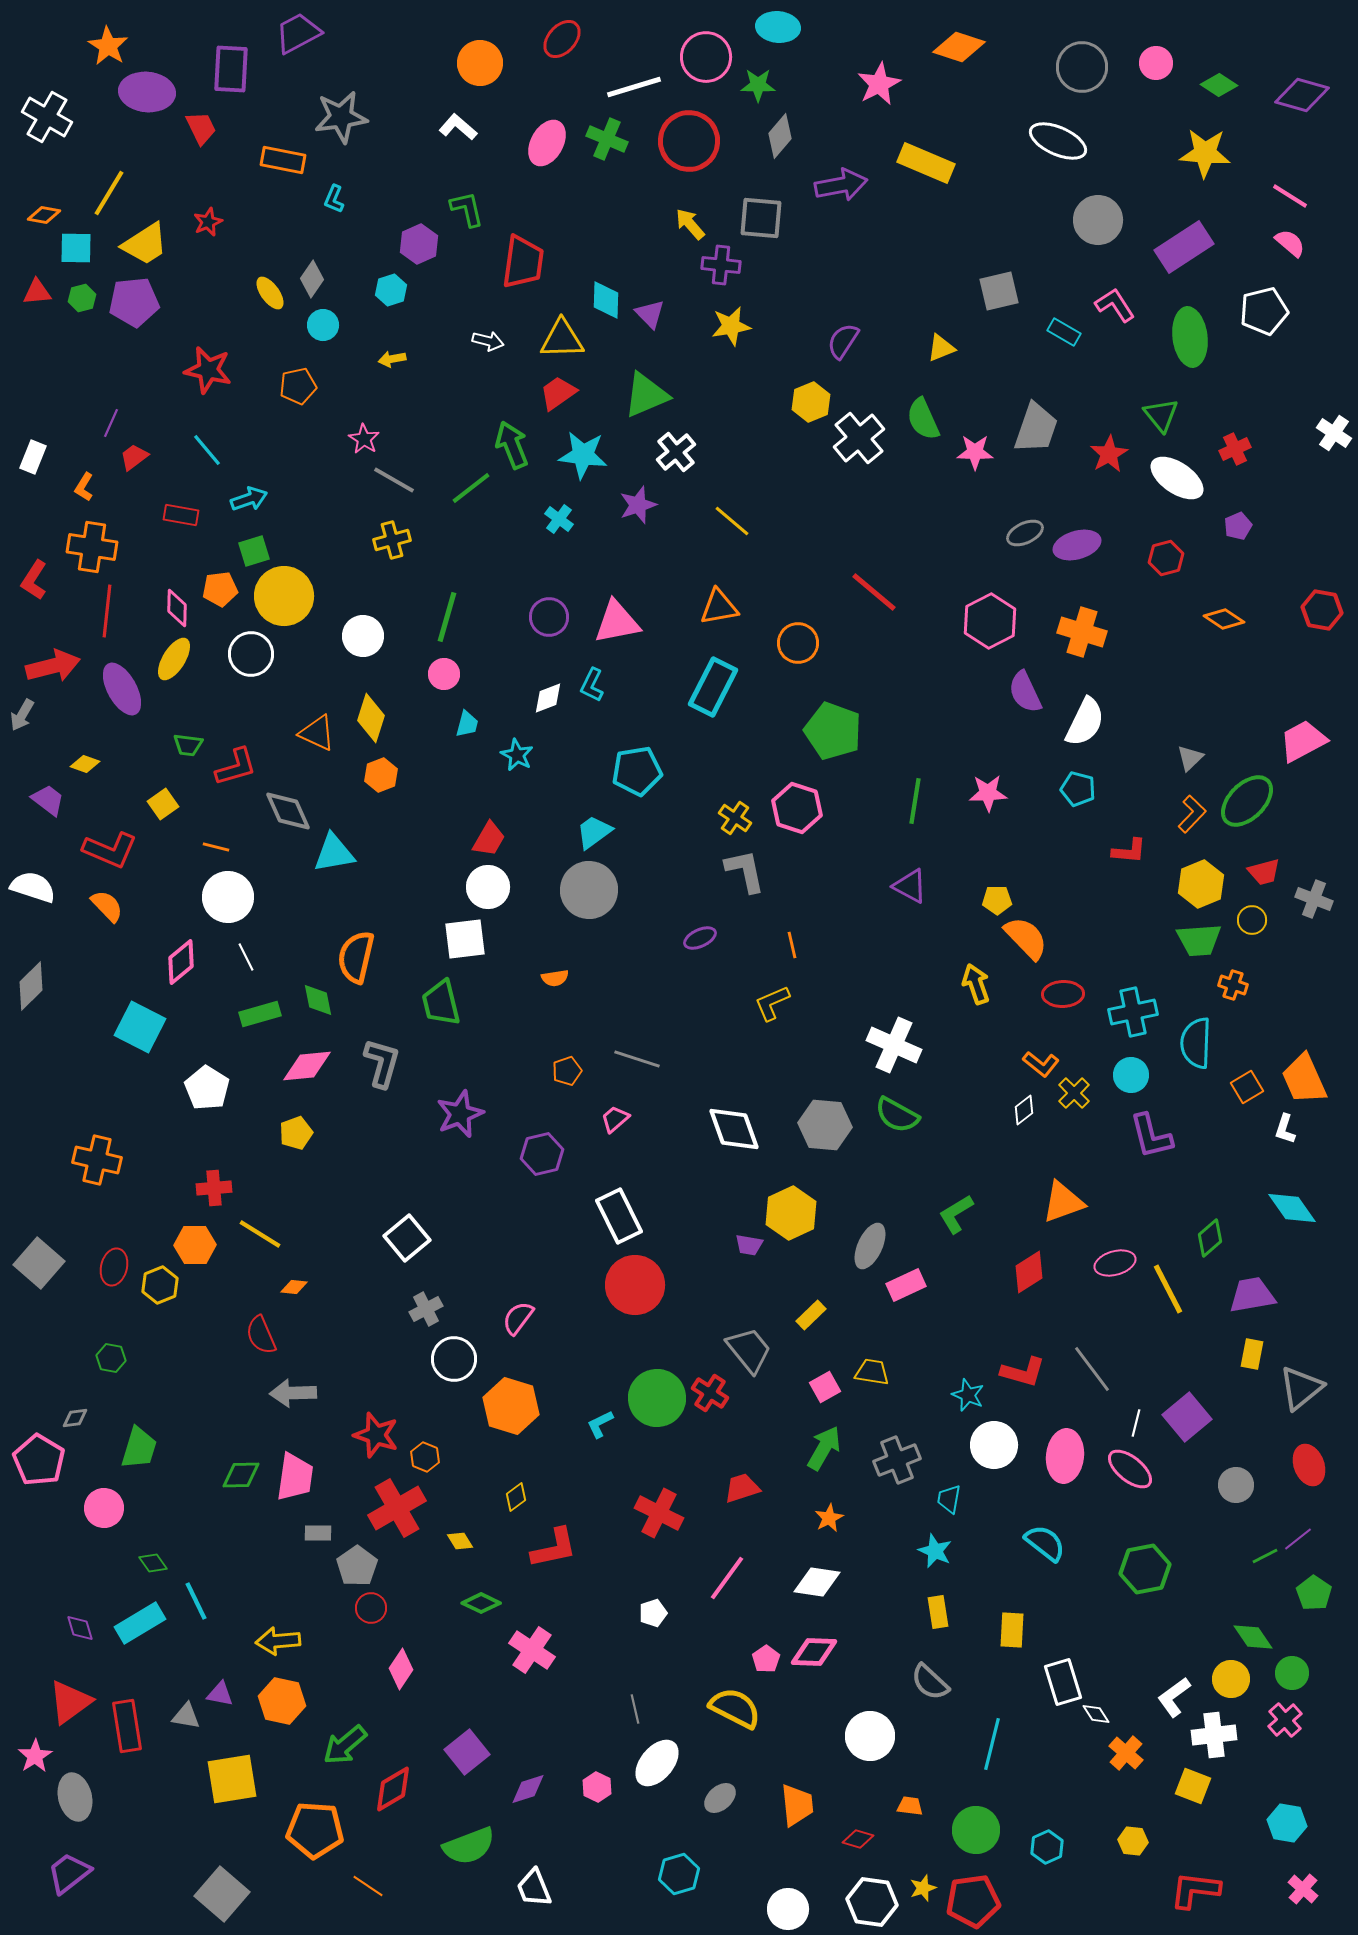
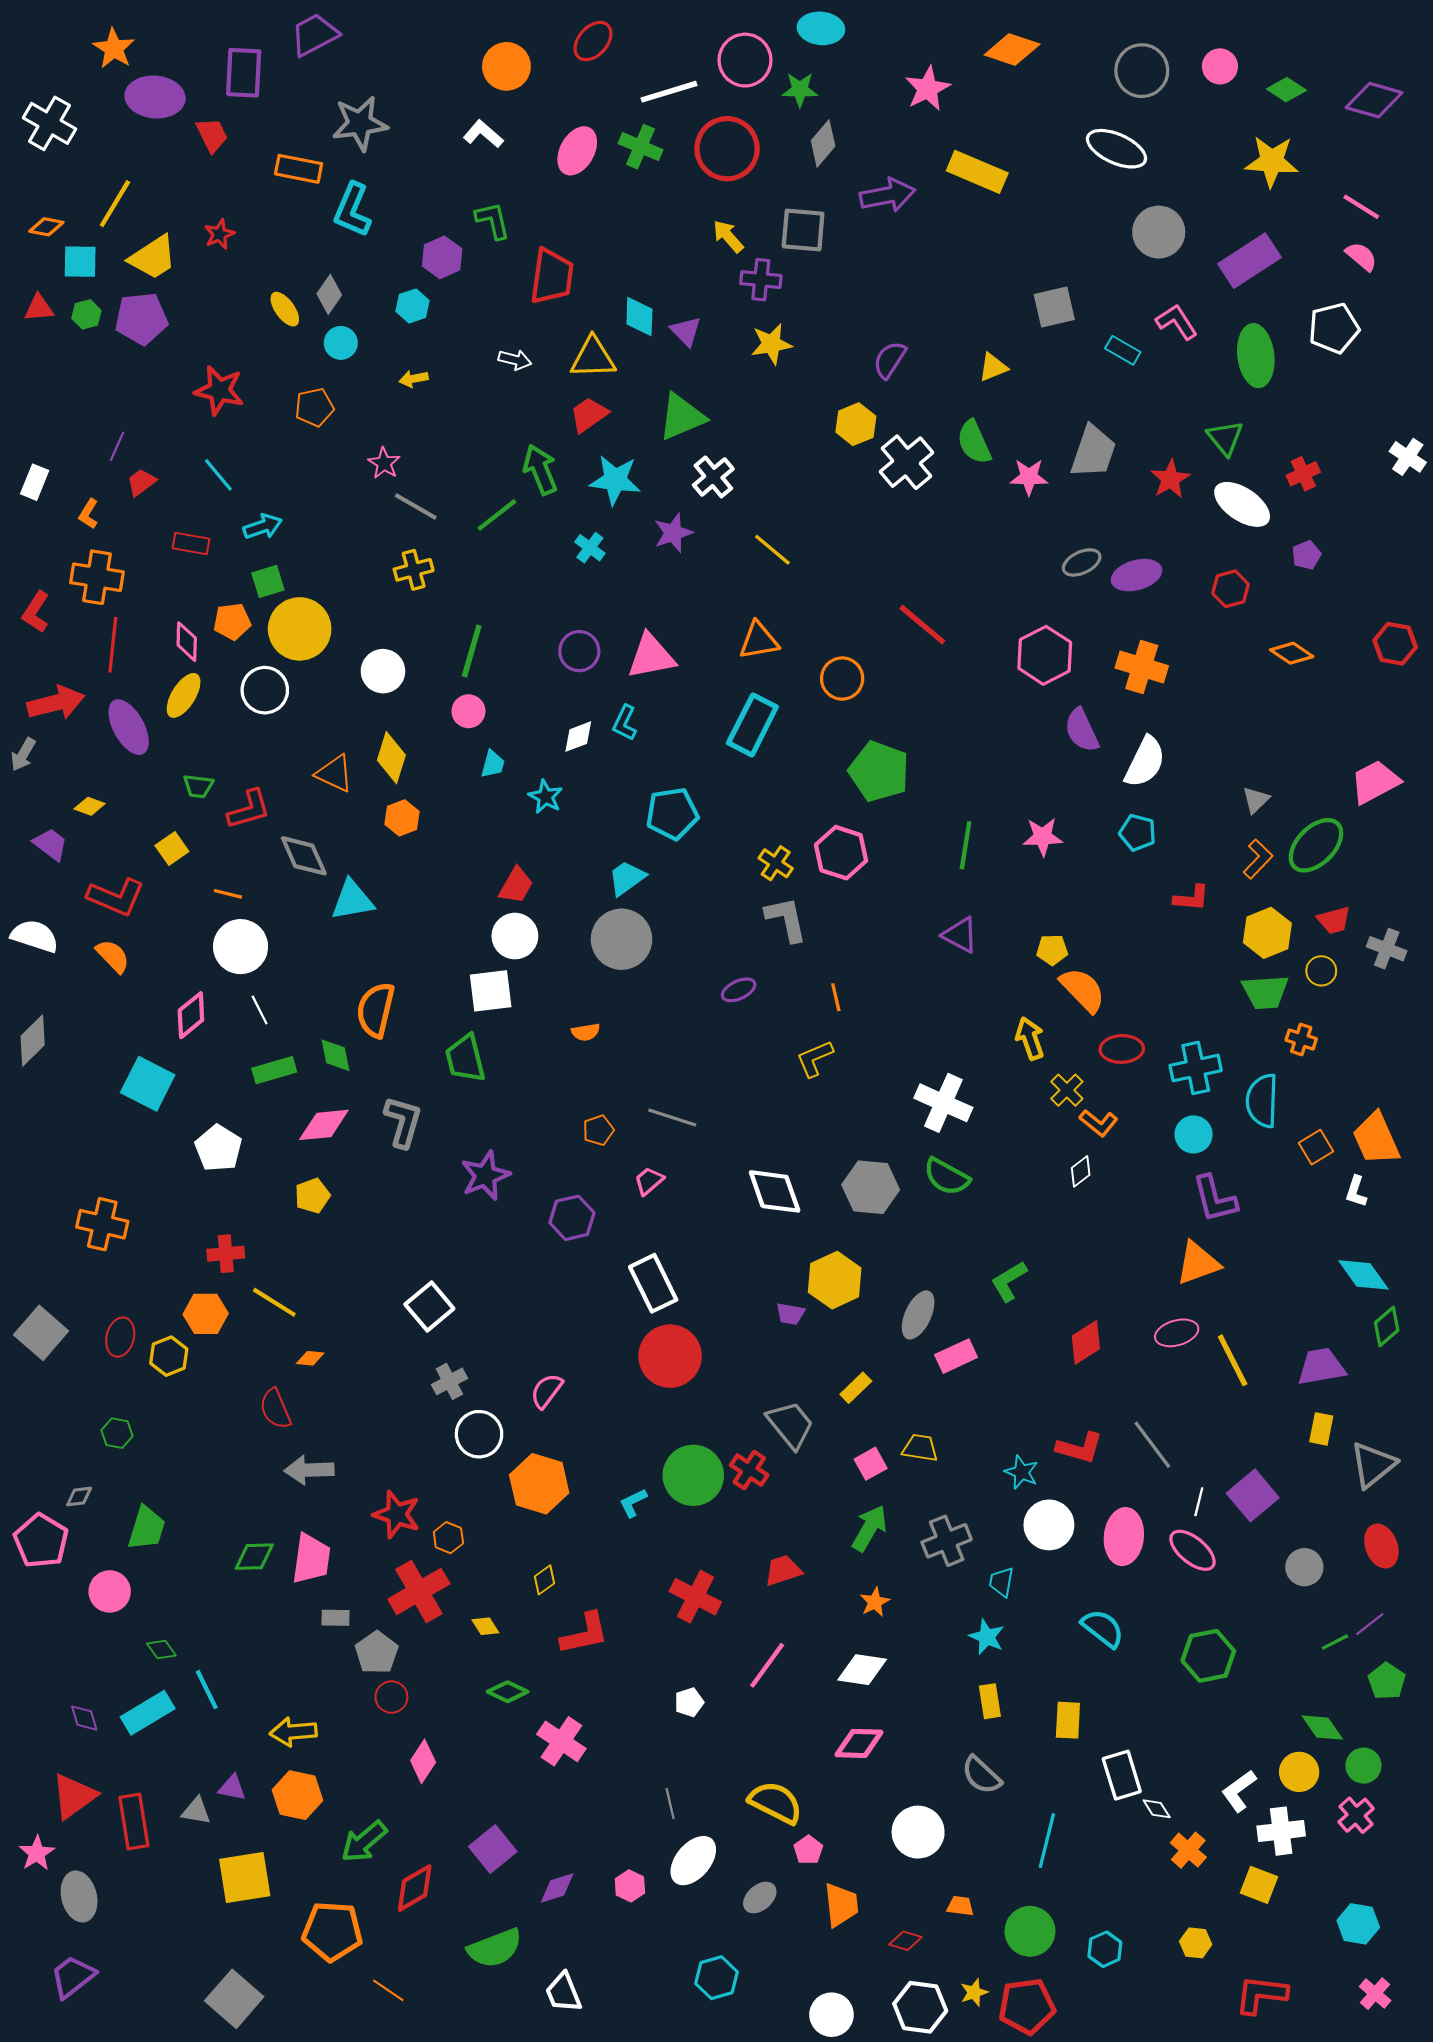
cyan L-shape: (334, 199) -> (352, 210), size x1.8
yellow cross: (1074, 1093) -> (1067, 1090), moved
orange triangle: (1063, 1202) -> (1198, 1263), moved
green diamond: (1210, 1238) -> (1387, 1327), moved
pink pentagon: (766, 1659) -> (808, 1850), moved

